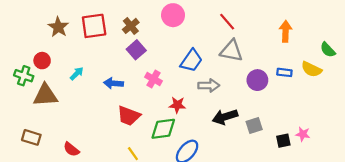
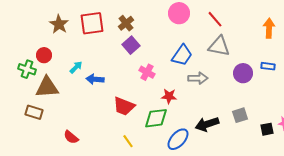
pink circle: (173, 15) -> (179, 13), moved
blue arrow: (113, 83) -> (95, 79), moved
black arrow: (225, 117) -> (207, 124), moved
brown rectangle: (31, 137) -> (34, 112), moved

